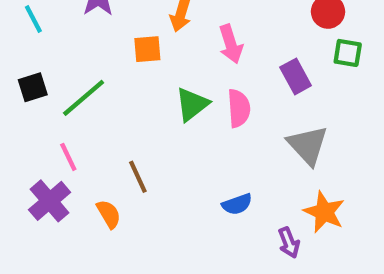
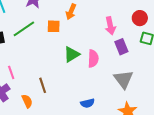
pink arrow: (231, 44) -> (110, 26), moved
green line: (84, 98) -> (24, 29), moved

